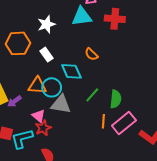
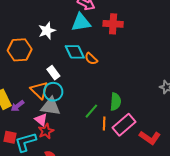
white rectangle: (47, 55) -> (53, 73), moved
cyan diamond: (71, 71) -> (75, 52), moved
orange triangle: (37, 86) -> (39, 90), turned 42
green line: (92, 95) -> (91, 111), moved
gray triangle: (61, 104) -> (51, 107), moved

